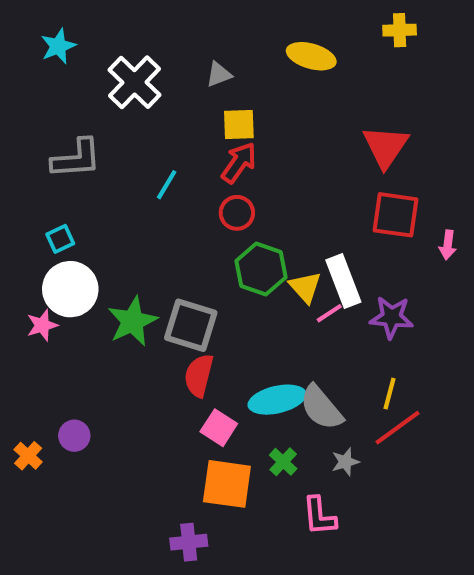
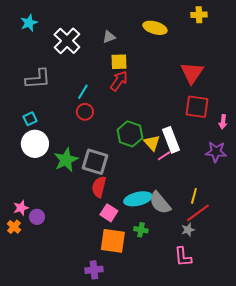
red circle: (237, 213) -> (85, 112), moved
purple star: (392, 317) -> (216, 152), moved
pink star: (42, 325) -> (21, 208), moved
green cross: (283, 462) -> (141, 230), turned -32
gray star: (345, 462) -> (188, 230), moved
pink L-shape: (319, 516) -> (183, 257), moved

